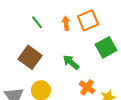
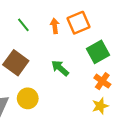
orange cross: (87, 87) -> (102, 81), moved

